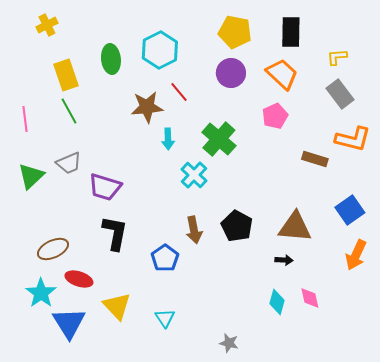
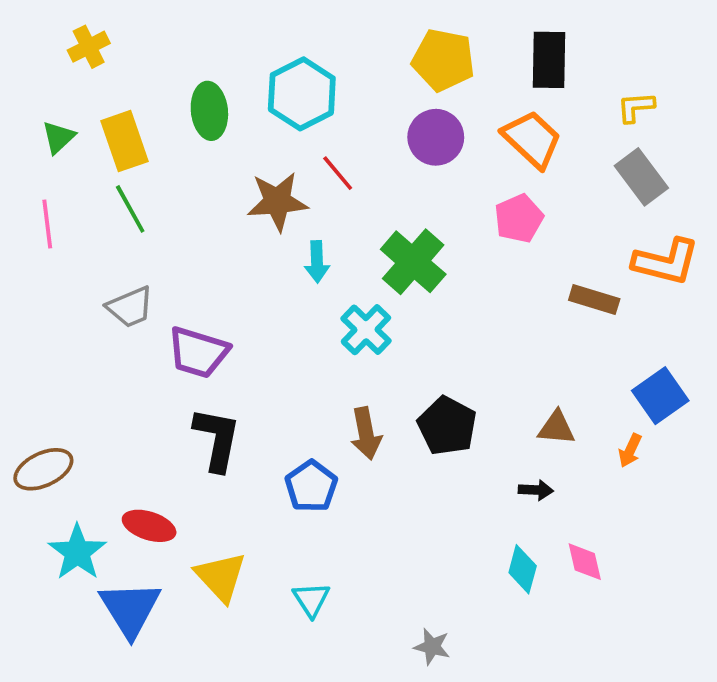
green triangle: (31, 176) -> (58, 137), moved, size x0.7
brown triangle: (295, 227) -> (556, 428), size x0.6
brown ellipse: (53, 249) -> (43, 469), moved
orange arrow: (356, 255) -> (630, 450), moved, size x0.6

